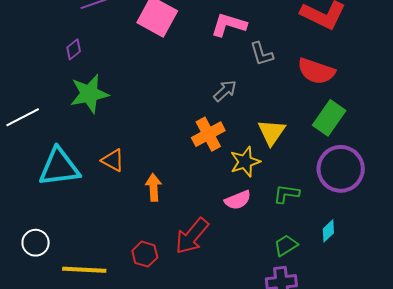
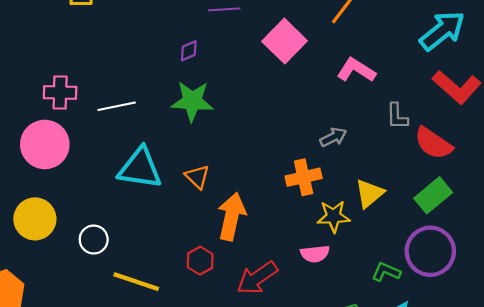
gray L-shape: (262, 54) -> (397, 116), moved
orange arrow: (154, 187) -> (232, 217), size x1.6
green L-shape: (286, 194) -> (386, 272), moved
red hexagon: (145, 254) -> (200, 261), moved

